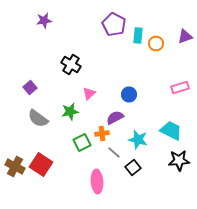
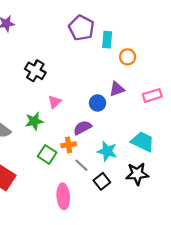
purple triangle: (185, 36) -> (117, 89), moved
orange circle: (156, 44) -> (128, 57), moved
green square: (82, 142) -> (47, 154), turned -30
black star: (179, 160) -> (137, 174), moved

